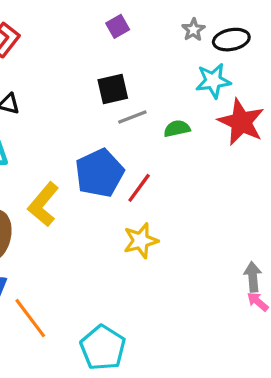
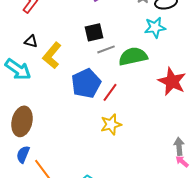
red star: (241, 122) -> (172, 81), moved
green semicircle: (177, 129) -> (133, 56), size x1.8
yellow L-shape: (43, 204) -> (52, 55), moved

